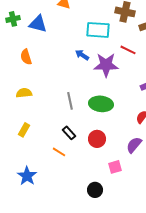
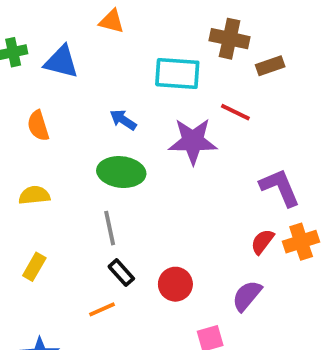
blue arrow: (82, 55) -> (123, 120), moved
gray line: (70, 101) -> (110, 228), moved
green ellipse: (101, 104) -> (121, 172), moved
orange line: (59, 152) -> (102, 309), turned -56

